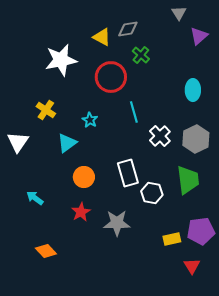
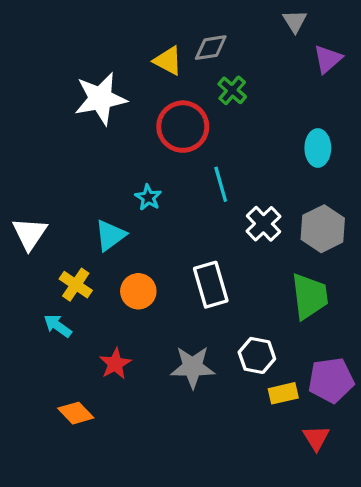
yellow cross: (46, 110) -> (76, 285), moved
white hexagon: (152, 193) -> (257, 355), moved
red star: (81, 212) -> (115, 364), moved

